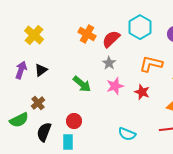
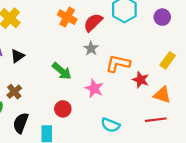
orange L-shape: (151, 64) -> (118, 64), moved
pink star: (115, 86) -> (94, 88), moved, turned -30
red star: (142, 92) -> (141, 80), moved
red circle: (74, 121) -> (63, 109), moved

